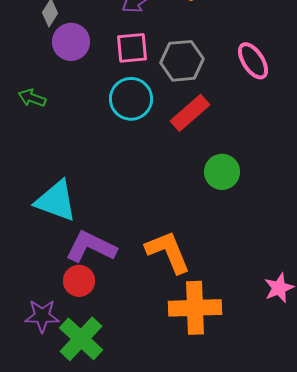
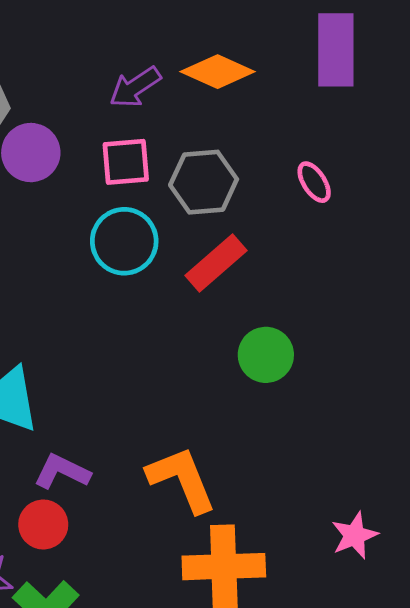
pink ellipse: (253, 61) -> (314, 182), size x0.7
purple L-shape: (91, 247) -> (62, 472), size x0.7

